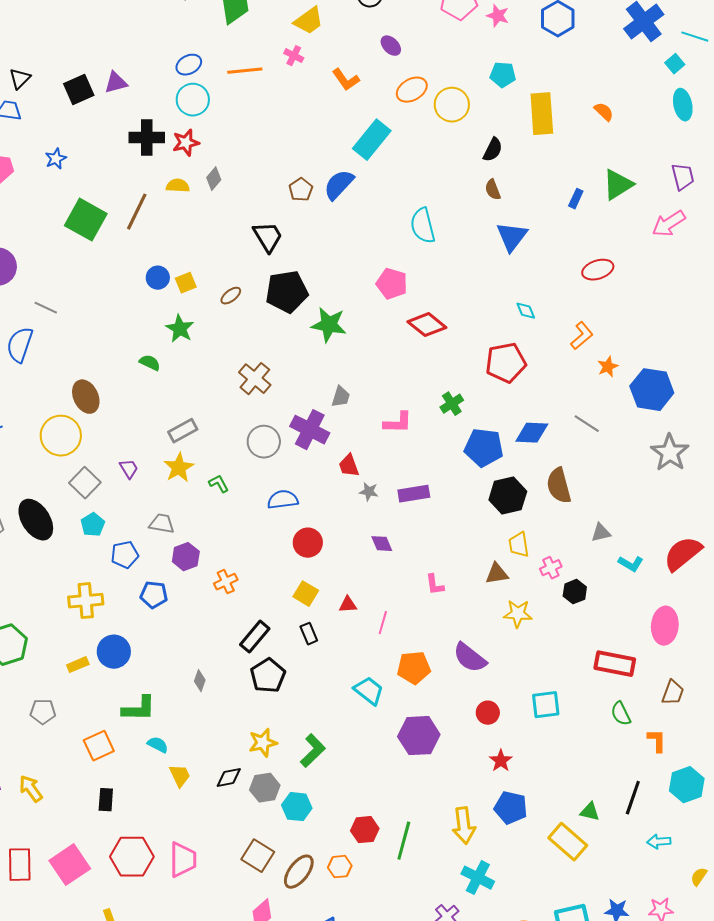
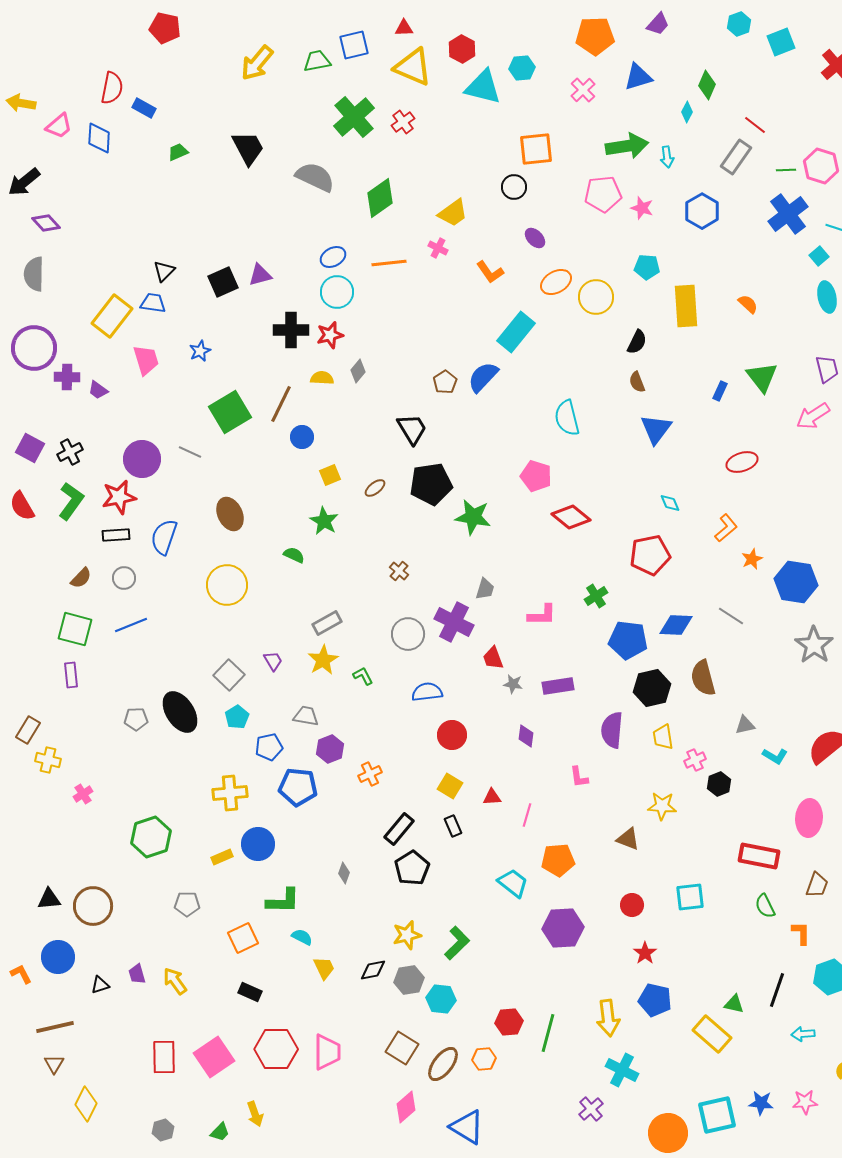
green triangle: (618, 185) -> (762, 377), turned -36
green square: (86, 220) -> (230, 412), turned 30
blue circle: (158, 278) -> (302, 437), moved
gray line: (46, 308) -> (190, 452), moved
brown cross: (255, 379) -> (399, 571), size x0.6
brown ellipse: (86, 397) -> (230, 514), moved
yellow circle: (61, 436) -> (227, 585), moved
purple diamond: (382, 544) -> (526, 736), turned 30
brown triangle: (497, 574) -> (628, 839), moved, turned 30
blue pentagon: (154, 595) -> (298, 787), size x1.4
purple semicircle: (470, 658) -> (612, 730), moved, turned 57
black rectangle: (106, 800) -> (250, 992), turned -70

